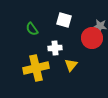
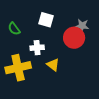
yellow triangle: (71, 65) -> (53, 65), turned -32

